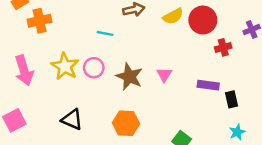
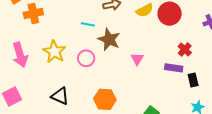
red cross: (223, 47) -> (185, 49), moved, turned -32
pink circle: (94, 68) -> (86, 58), moved
brown star: (129, 77) -> (109, 39), moved

